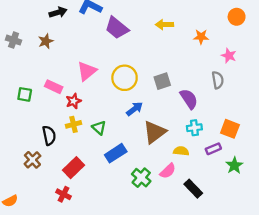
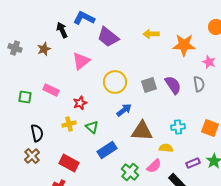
black arrow: (58, 12) -> (62, 30), moved, turned -98
orange star: (201, 37) -> (184, 45), size x1.6
pink triangle: (87, 71) -> (81, 61), moved
purple semicircle: (189, 99) -> (173, 85), moved
red star: (74, 101) -> (80, 103), moved
brown triangle: (154, 132) -> (142, 131), turned 40
black semicircle: (49, 135) -> (37, 133), moved
purple rectangle: (213, 149) -> (193, 163), moved
red rectangle: (74, 168) -> (69, 163), turned 72

